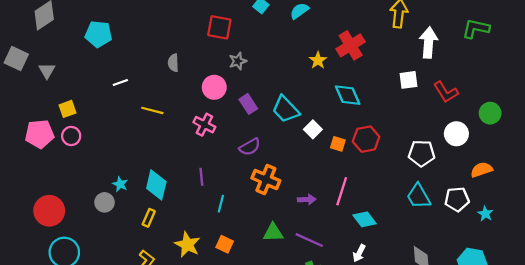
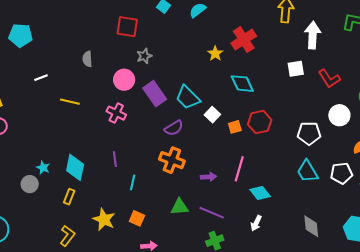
purple rectangle: (248, 104) -> (155, 94), size x1.4
orange square: (338, 144) -> (235, 127), turned -32
purple semicircle: (250, 147) -> (174, 128), moved

